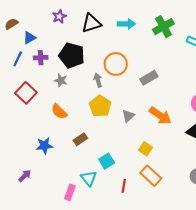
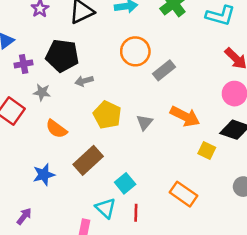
orange circle: (116, 64) -> (135, 51), moved
gray star: (61, 80) -> (42, 92), moved
gray arrow: (98, 80) -> (84, 81), moved, turned -80
brown rectangle: (80, 139) -> (88, 160), size x1.6
yellow square: (145, 149) -> (207, 151), moved
red line: (124, 186) -> (136, 213), moved

